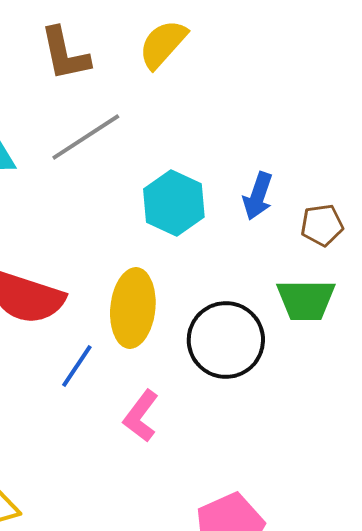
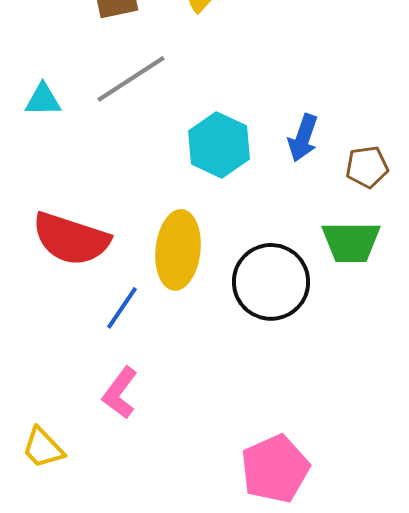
pink L-shape: (141, 416) -> (120, 393), moved

